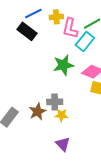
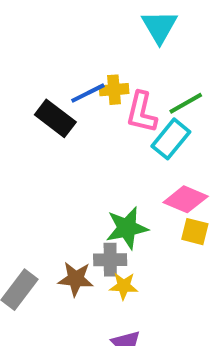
blue line: (33, 13) -> (88, 93), moved
green star: (63, 65) -> (127, 228), moved
brown star: (37, 112) -> (76, 279), turned 30

